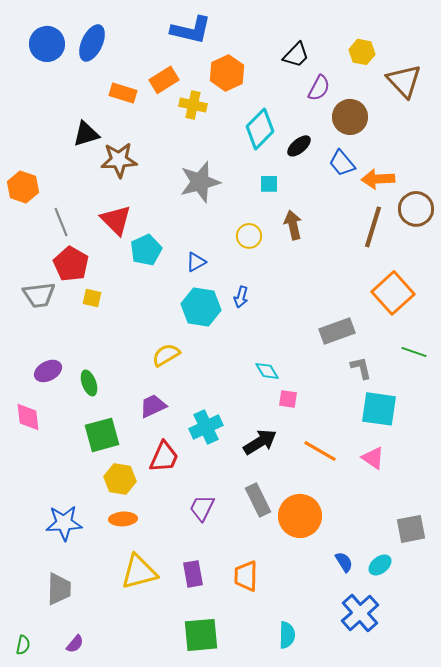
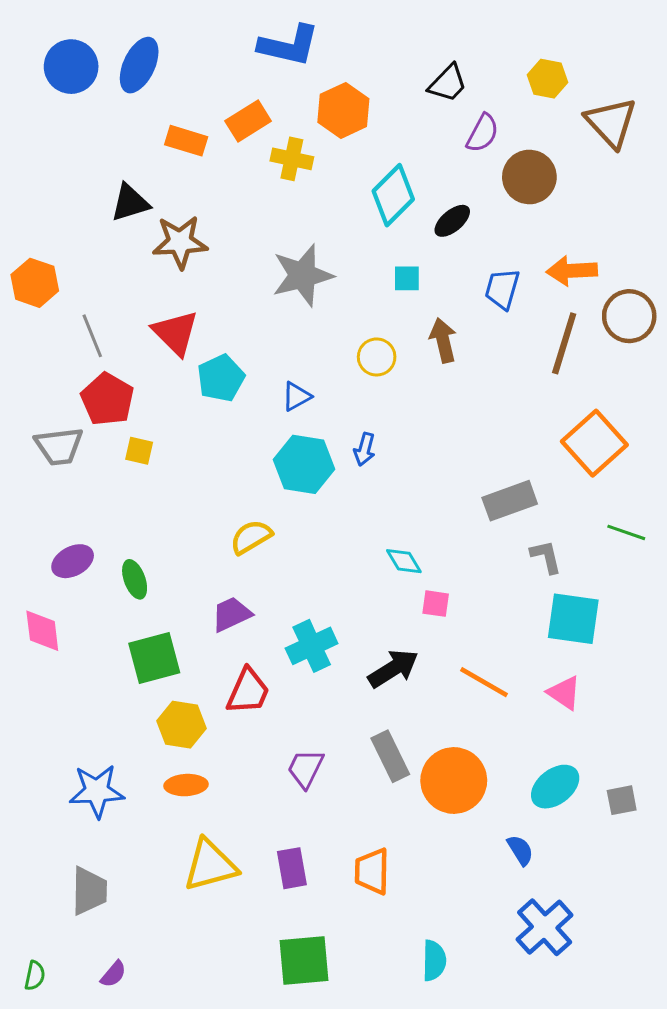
blue trapezoid: (342, 163) -> (502, 289), moved, turned 56
gray square: (411, 529) -> (622, 800), size x0.7
cyan ellipse: (380, 565) -> (555, 787), moved, size x1.4

